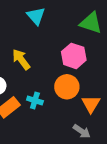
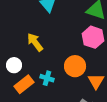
pink hexagon: (74, 56) -> (93, 37), moved

